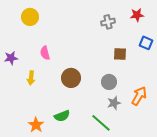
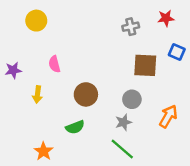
brown square: (120, 54) -> (145, 65), size x1.5
gray star: (114, 103) -> (123, 122), moved
green semicircle: (62, 116) -> (75, 127), moved

